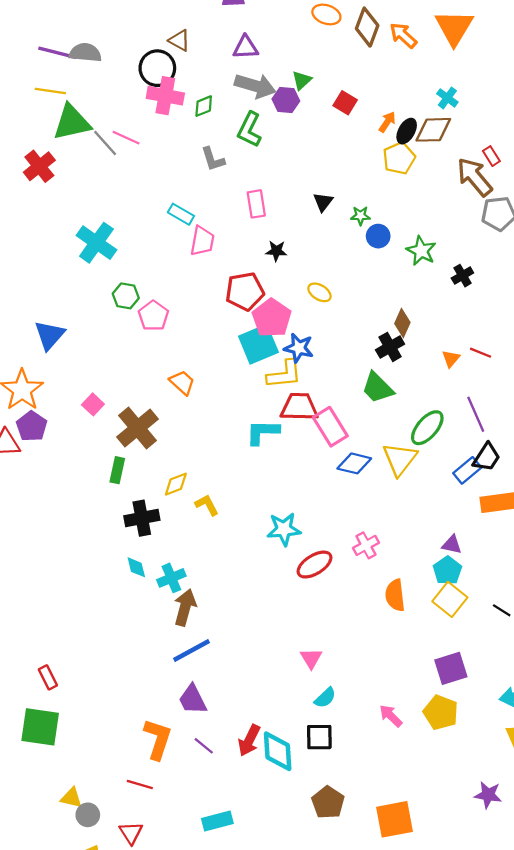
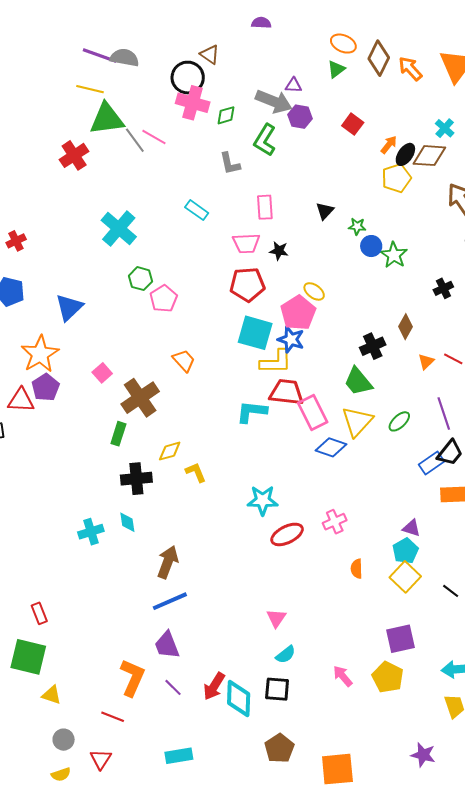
purple triangle: (246, 47) -> (293, 85), moved, size x0.7
green triangle: (302, 80) -> (336, 69), moved
pink trapezoid: (202, 241) -> (246, 243), moved, turned 72
green star: (421, 251) -> (394, 255), moved
pink pentagon: (272, 318) -> (298, 313), moved
brown diamond: (402, 323) -> (406, 327), moved
cyan square: (258, 344) -> (255, 333), turned 33
green ellipse: (427, 428) -> (399, 421), size x0.7
yellow triangle: (400, 459) -> (357, 422), moved
cyan cross: (171, 578) -> (91, 532), moved
orange semicircle: (395, 595) -> (357, 569), size x0.7
yellow triangle: (71, 798) -> (52, 695), moved

